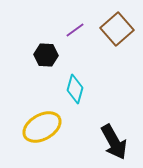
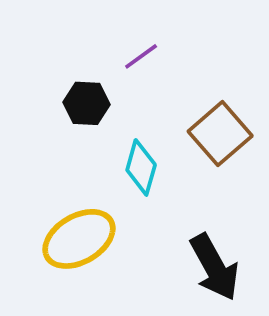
brown square: (117, 29) -> (220, 134), moved

